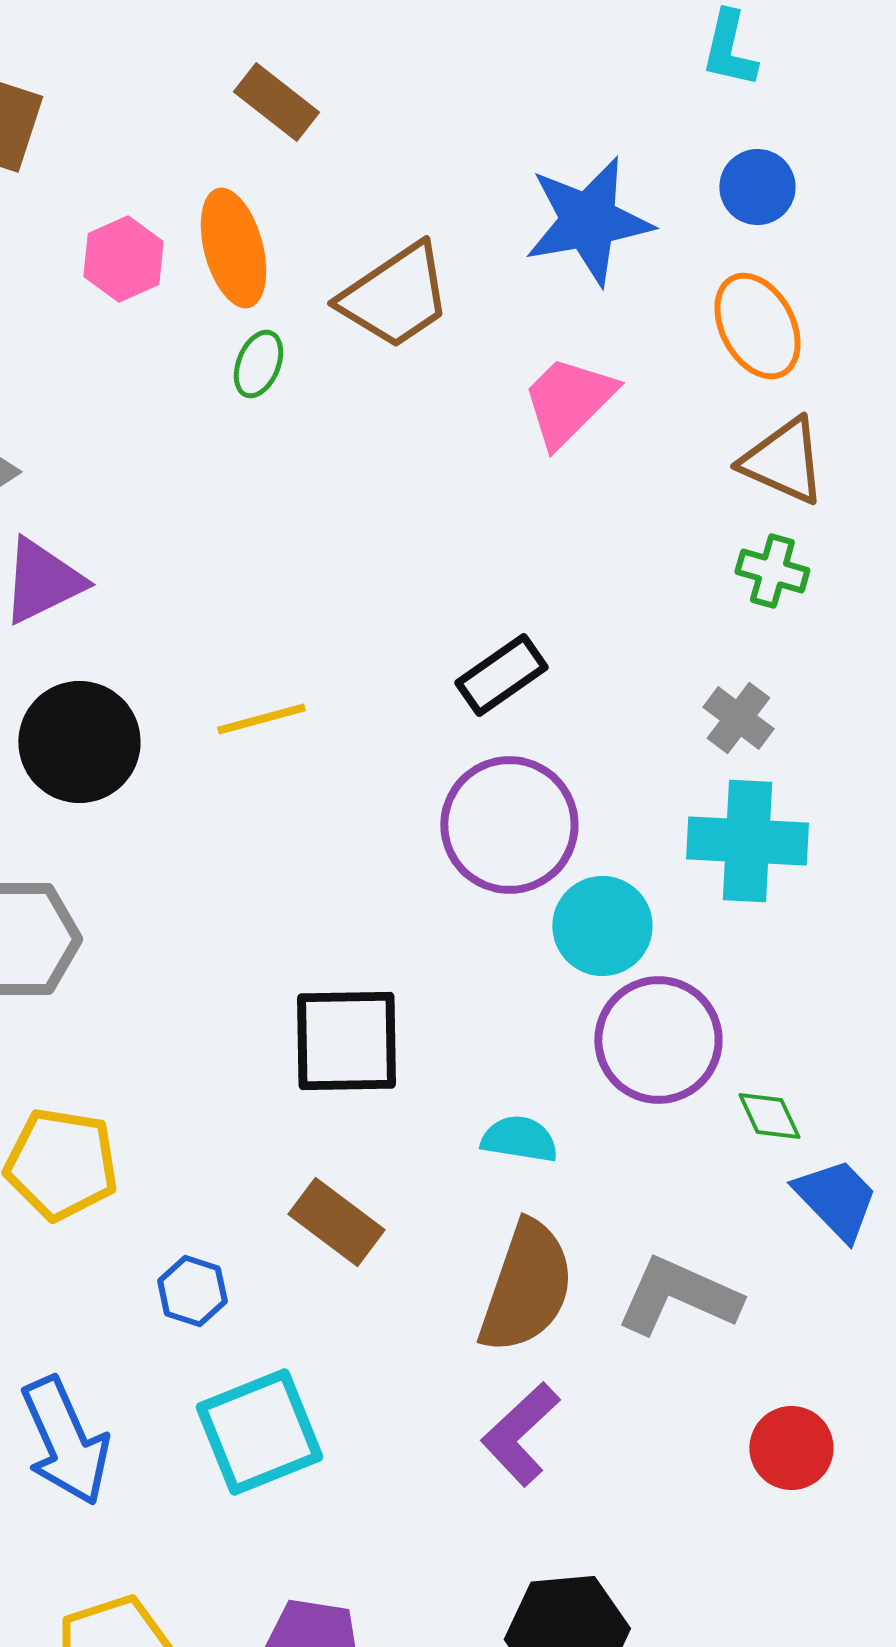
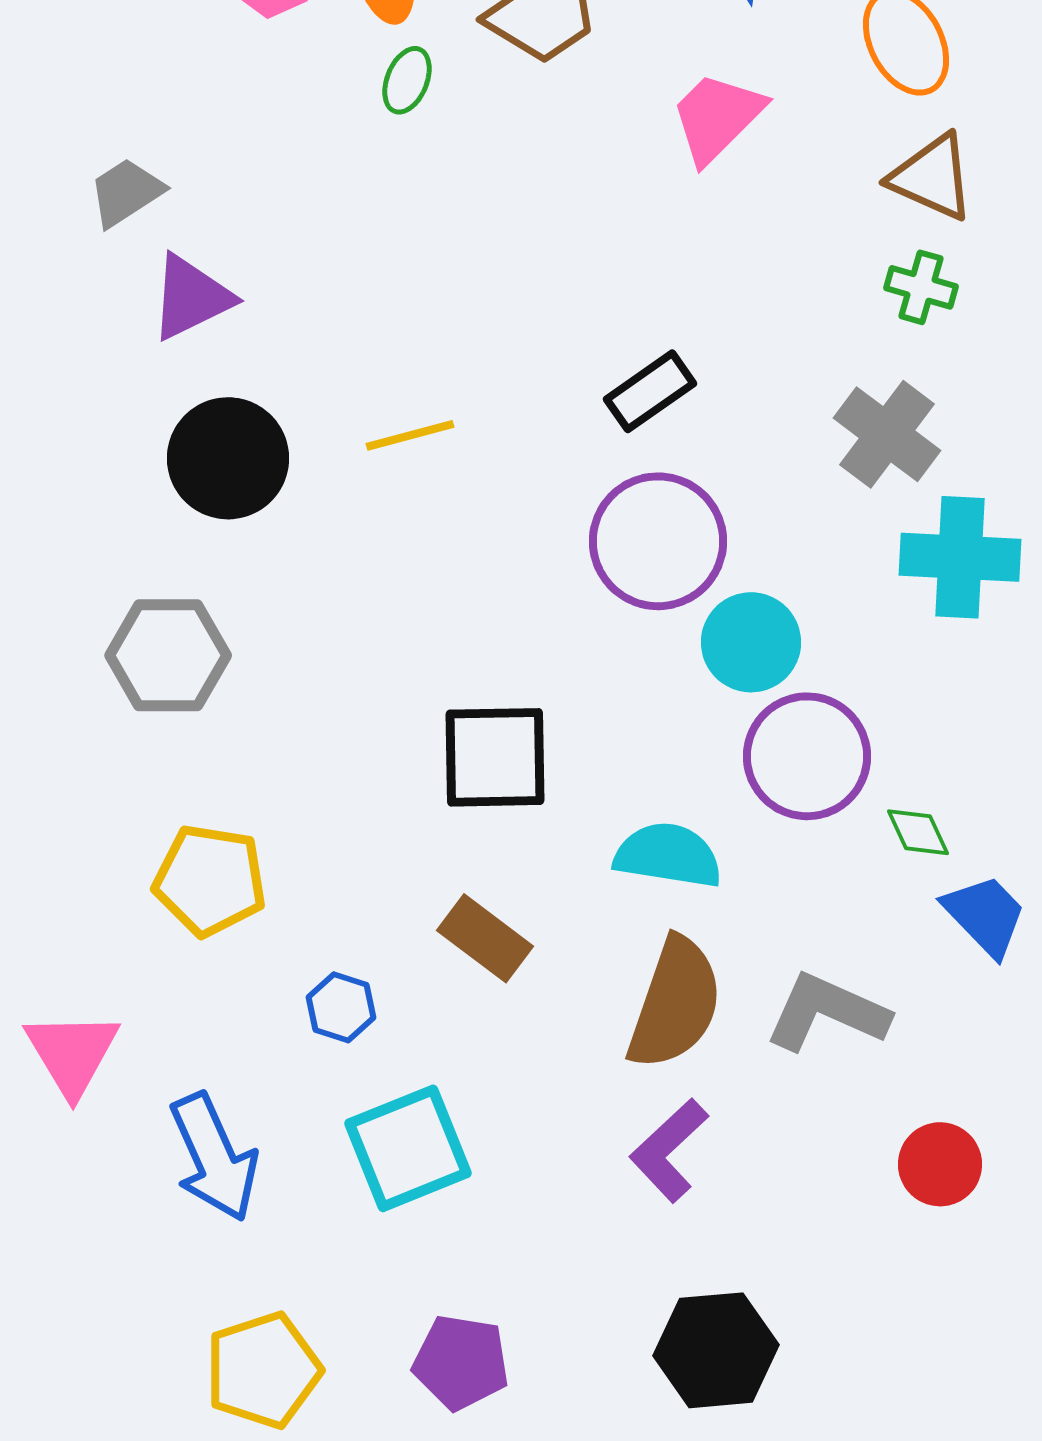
gray cross: (738, 718) -> (887, 434), size x1.5
cyan cross: (747, 841) -> (960, 557), moved
cyan semicircle: (519, 1139) -> (668, 855), size x1.4

